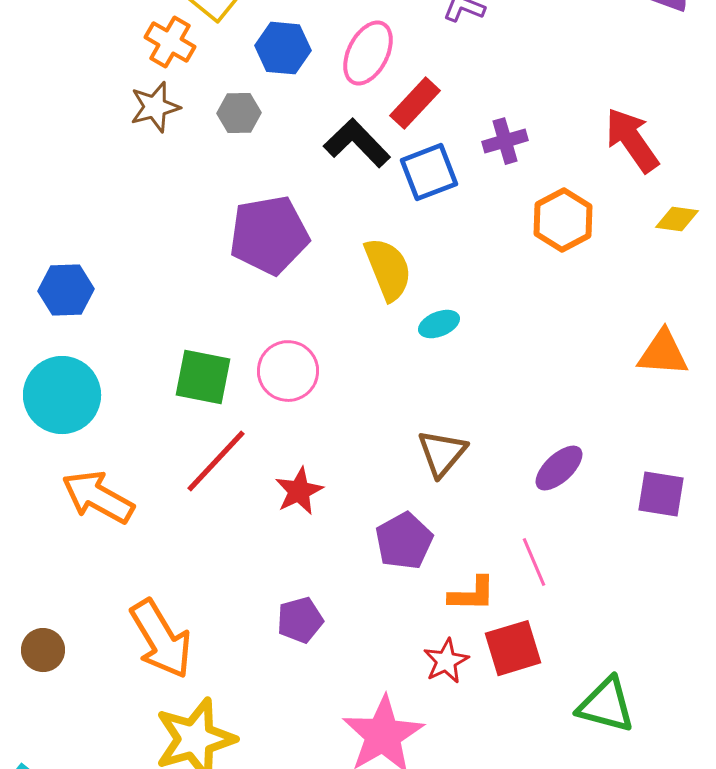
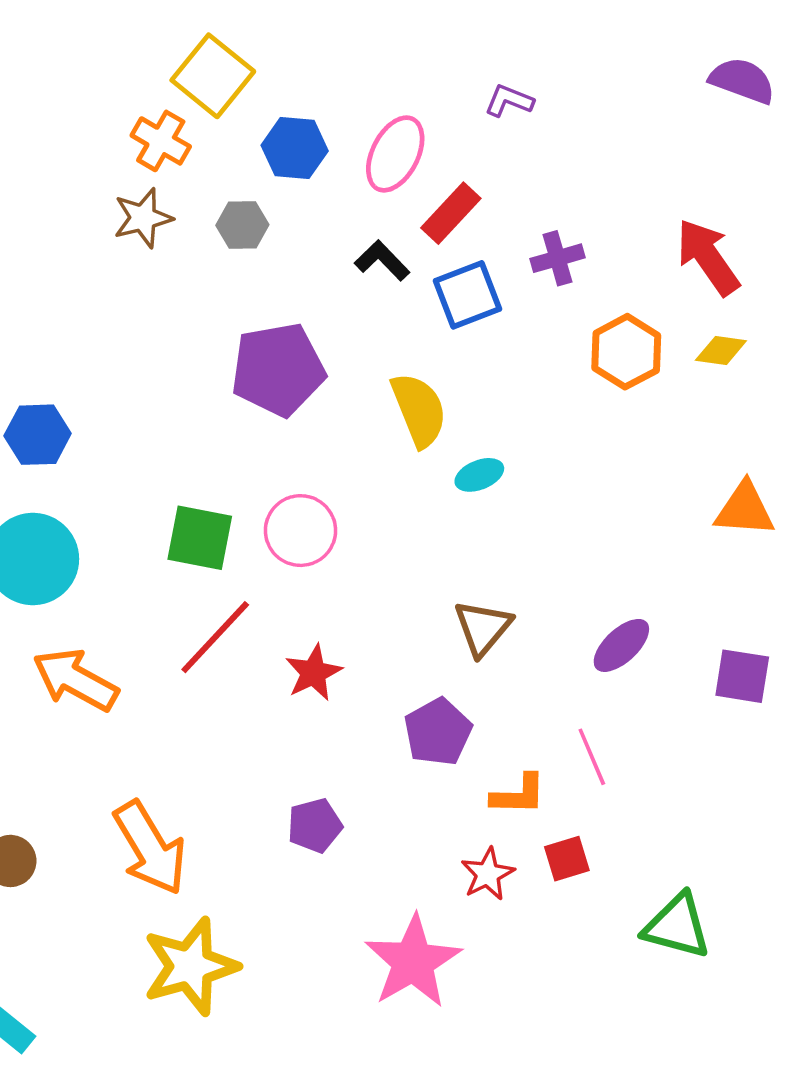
black L-shape: (357, 143) -> (382, 261), size x0.7
yellow diamond: (677, 219) -> (721, 351), moved
red square: (513, 648) -> (567, 859), size x0.7

